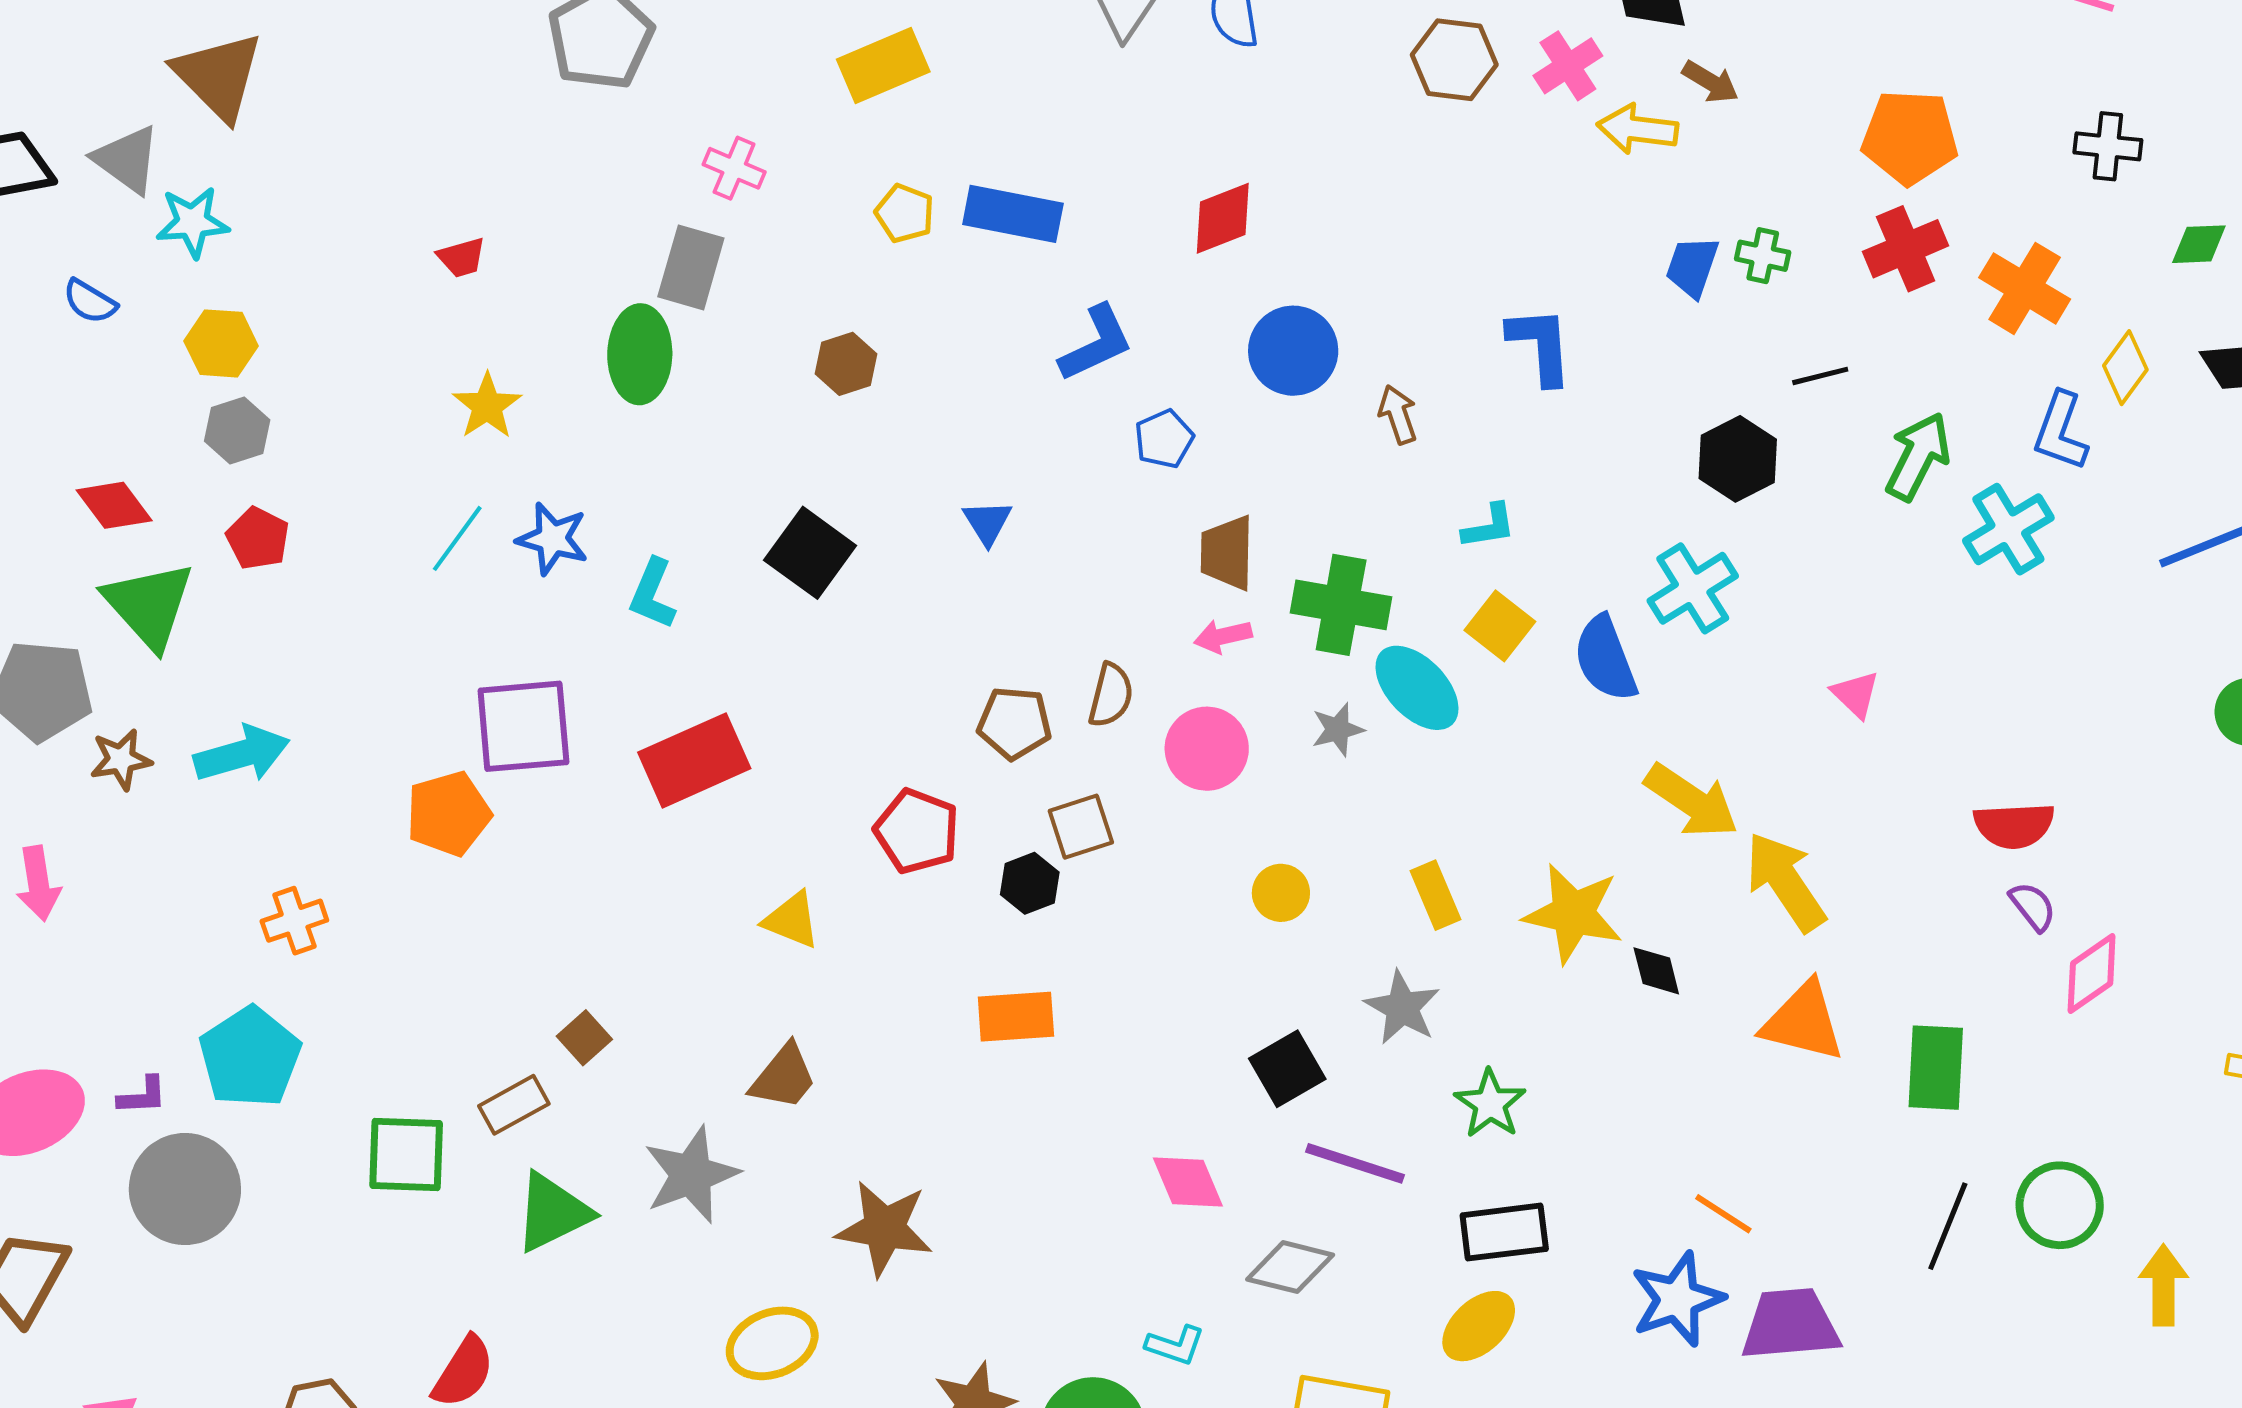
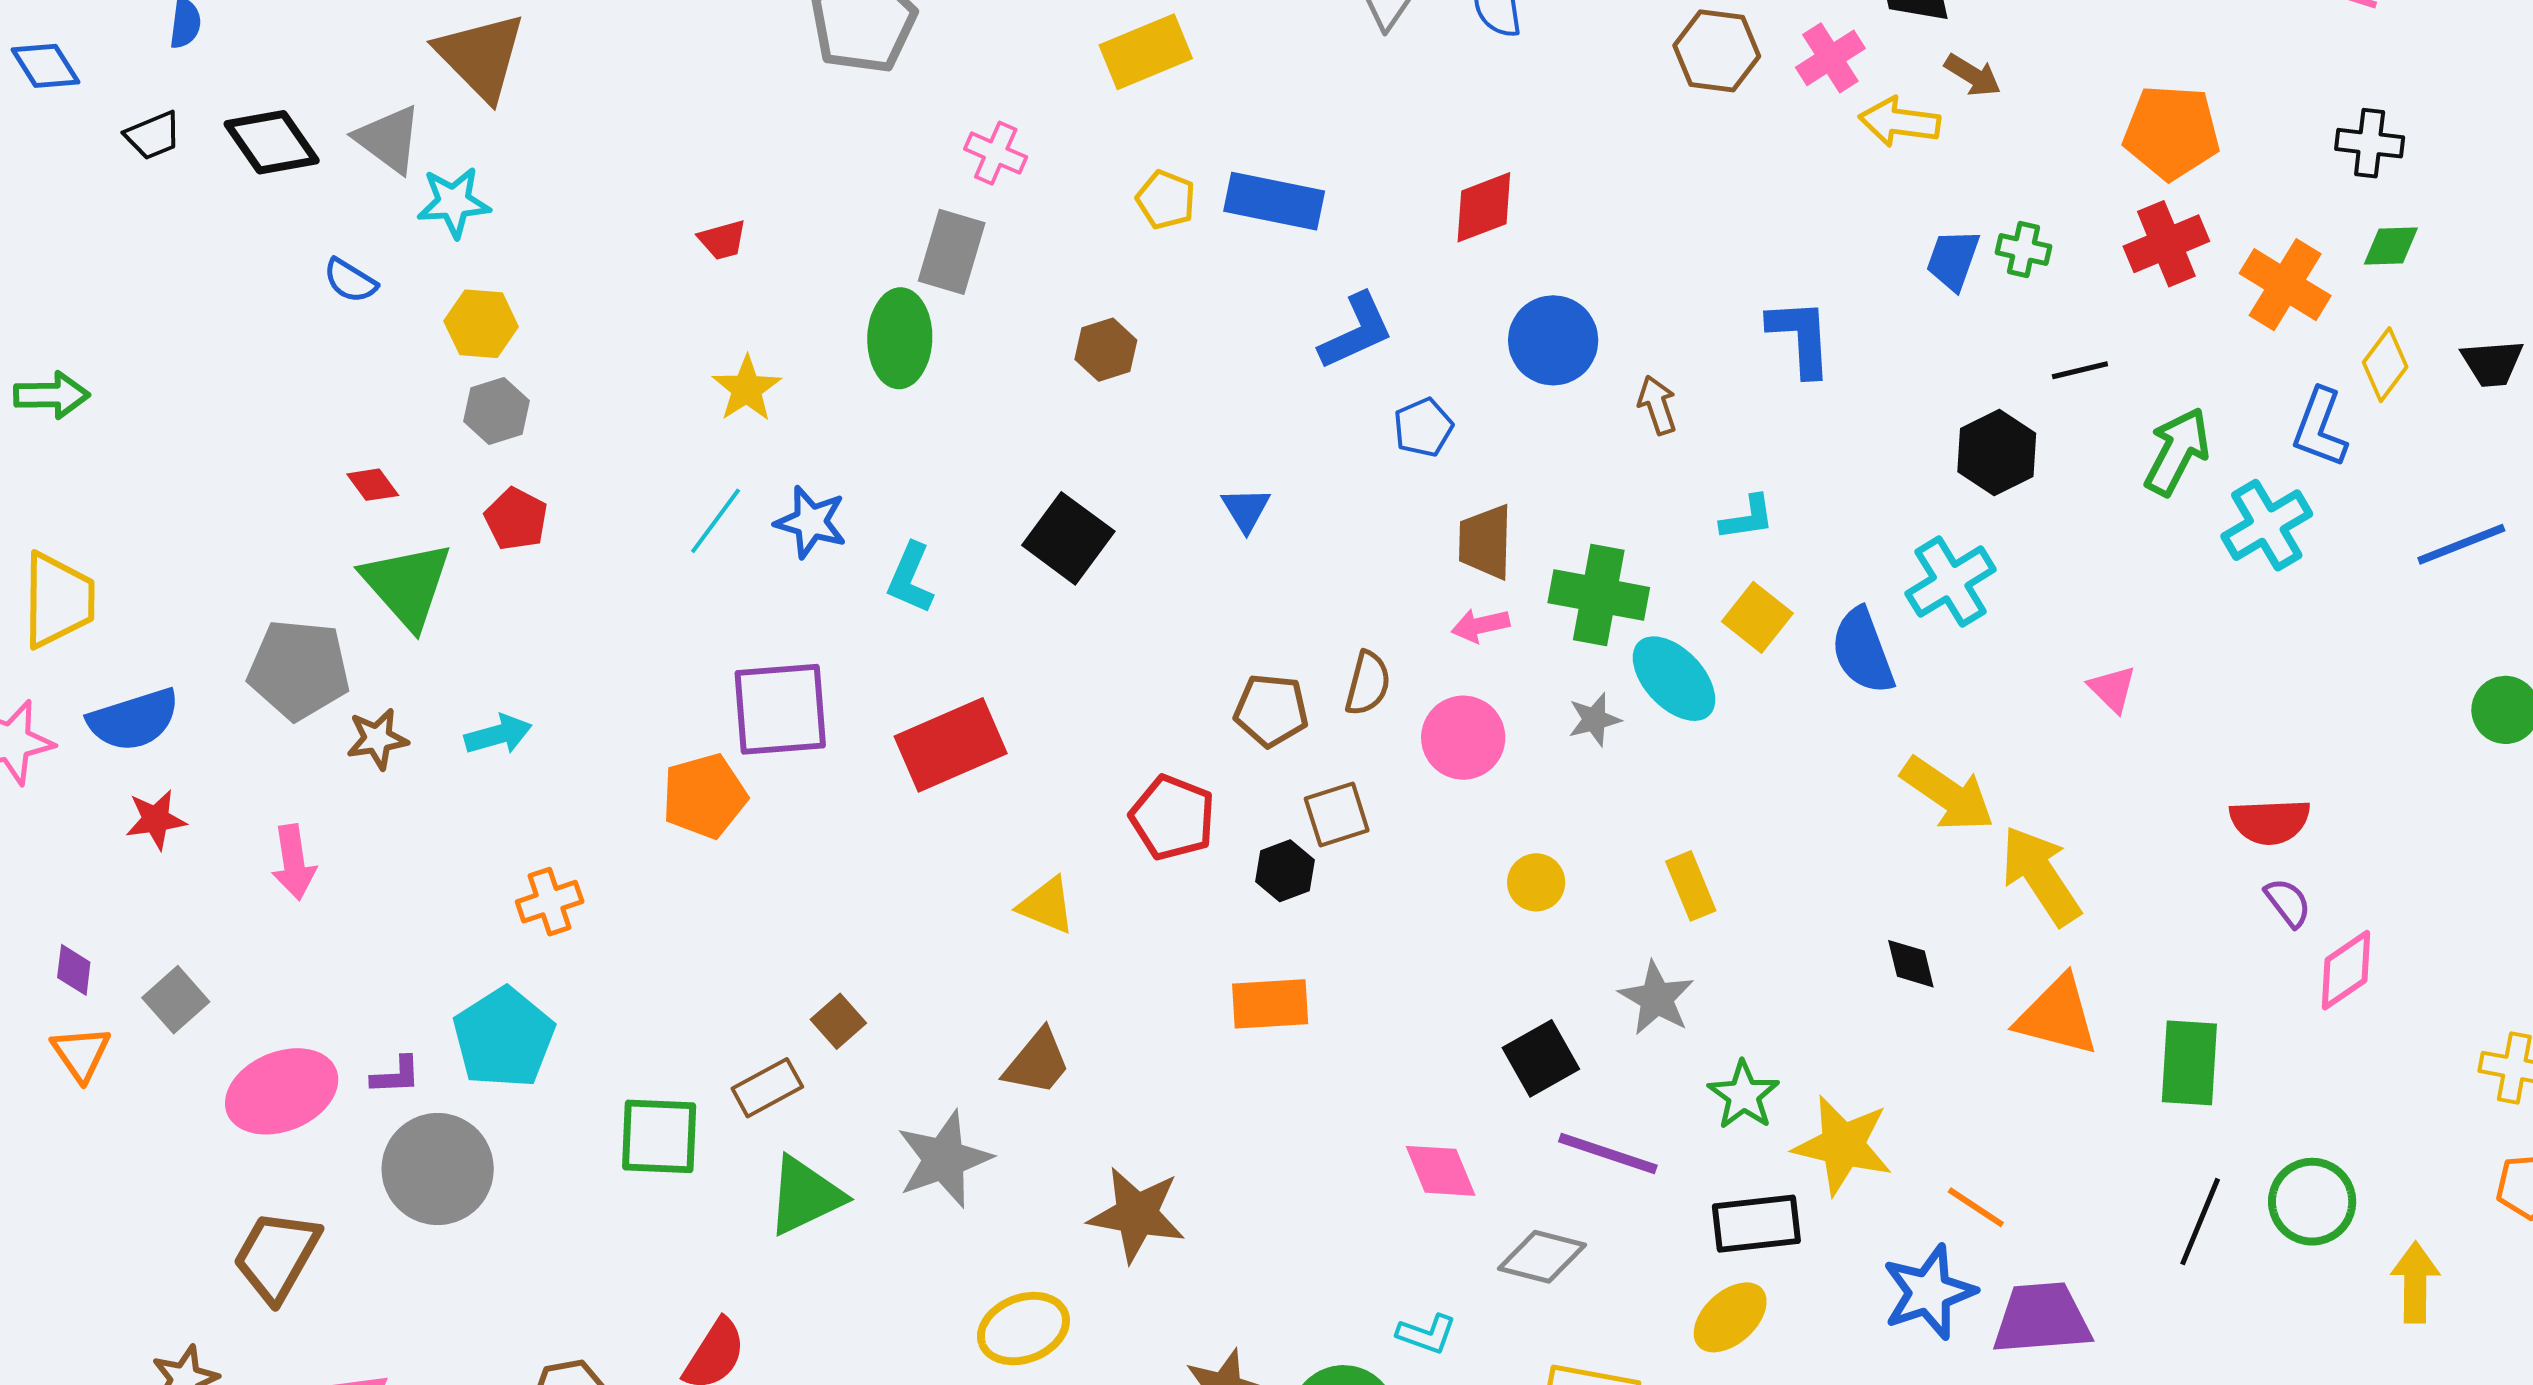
green diamond: (2199, 244) -> (2391, 246), moved
red diamond: (114, 505) -> (373, 485), size x0.7
cyan arrow: (242, 754) -> (498, 735), size x0.7
yellow star: (1573, 913) -> (1843, 1145), moved

